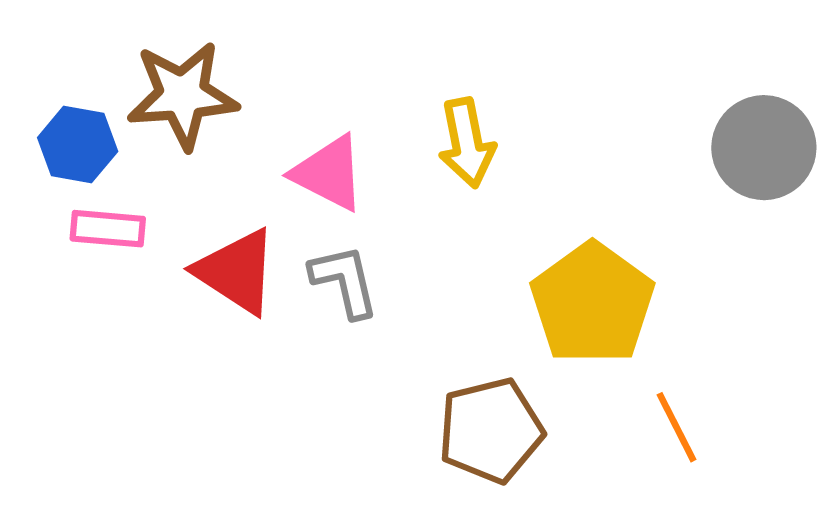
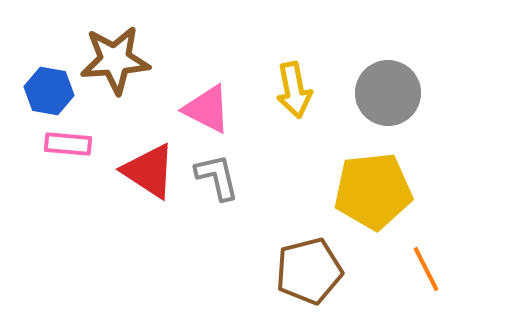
gray circle: (764, 148) -> (388, 93), moved
yellow pentagon: (592, 303) -> (373, 191), turned 30

